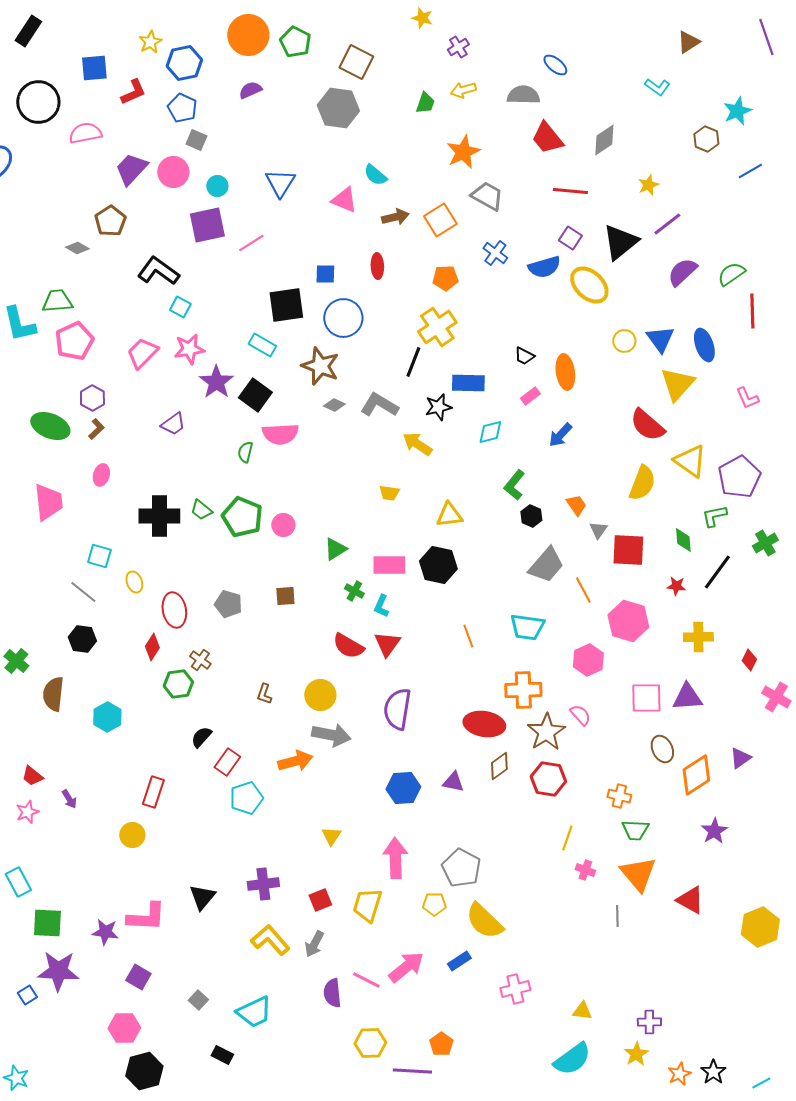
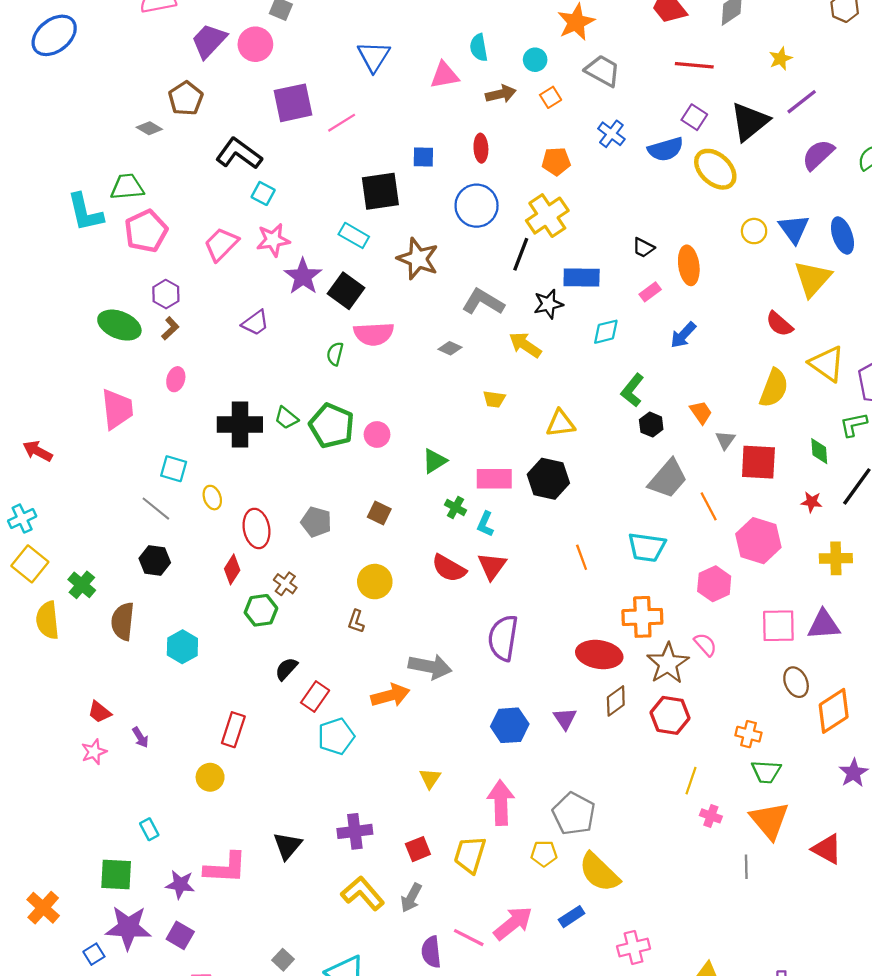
cyan semicircle: (375, 175) -> (479, 48), turned 40
cyan circle: (217, 186) -> (535, 60), moved
pink triangle: (344, 200) -> (444, 75), turned -32
orange square: (440, 220) -> (551, 97), size x0.6
blue circle: (343, 318) -> (477, 206), moved
gray diamond: (334, 405) -> (450, 348), moved
red semicircle: (647, 425) -> (779, 324), size x0.7
brown square: (285, 596) -> (379, 513), turned 30
yellow circle: (320, 695) -> (375, 582), moved
purple triangle: (453, 782) -> (565, 719), turned 45
cyan rectangle: (18, 882) -> (149, 829), moved, size x0.7
purple square: (138, 977) -> (180, 935), moved

